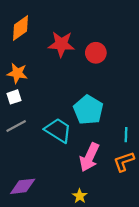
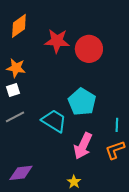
red circle: (96, 53) -> (89, 49), size x1.4

